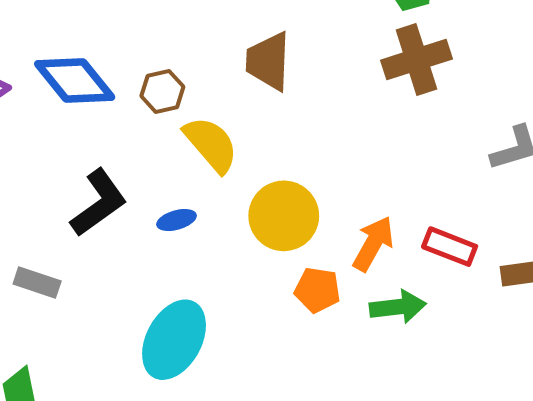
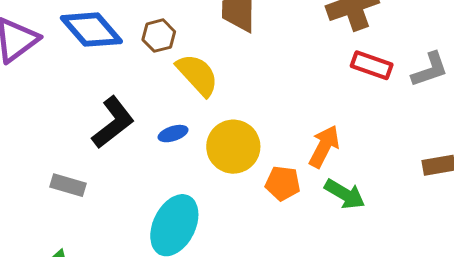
yellow circle: (284, 216) -> (233, 147), moved
red rectangle: (450, 247) -> (372, 65), moved
green arrow: (398, 307) -> (345, 194), turned 39

